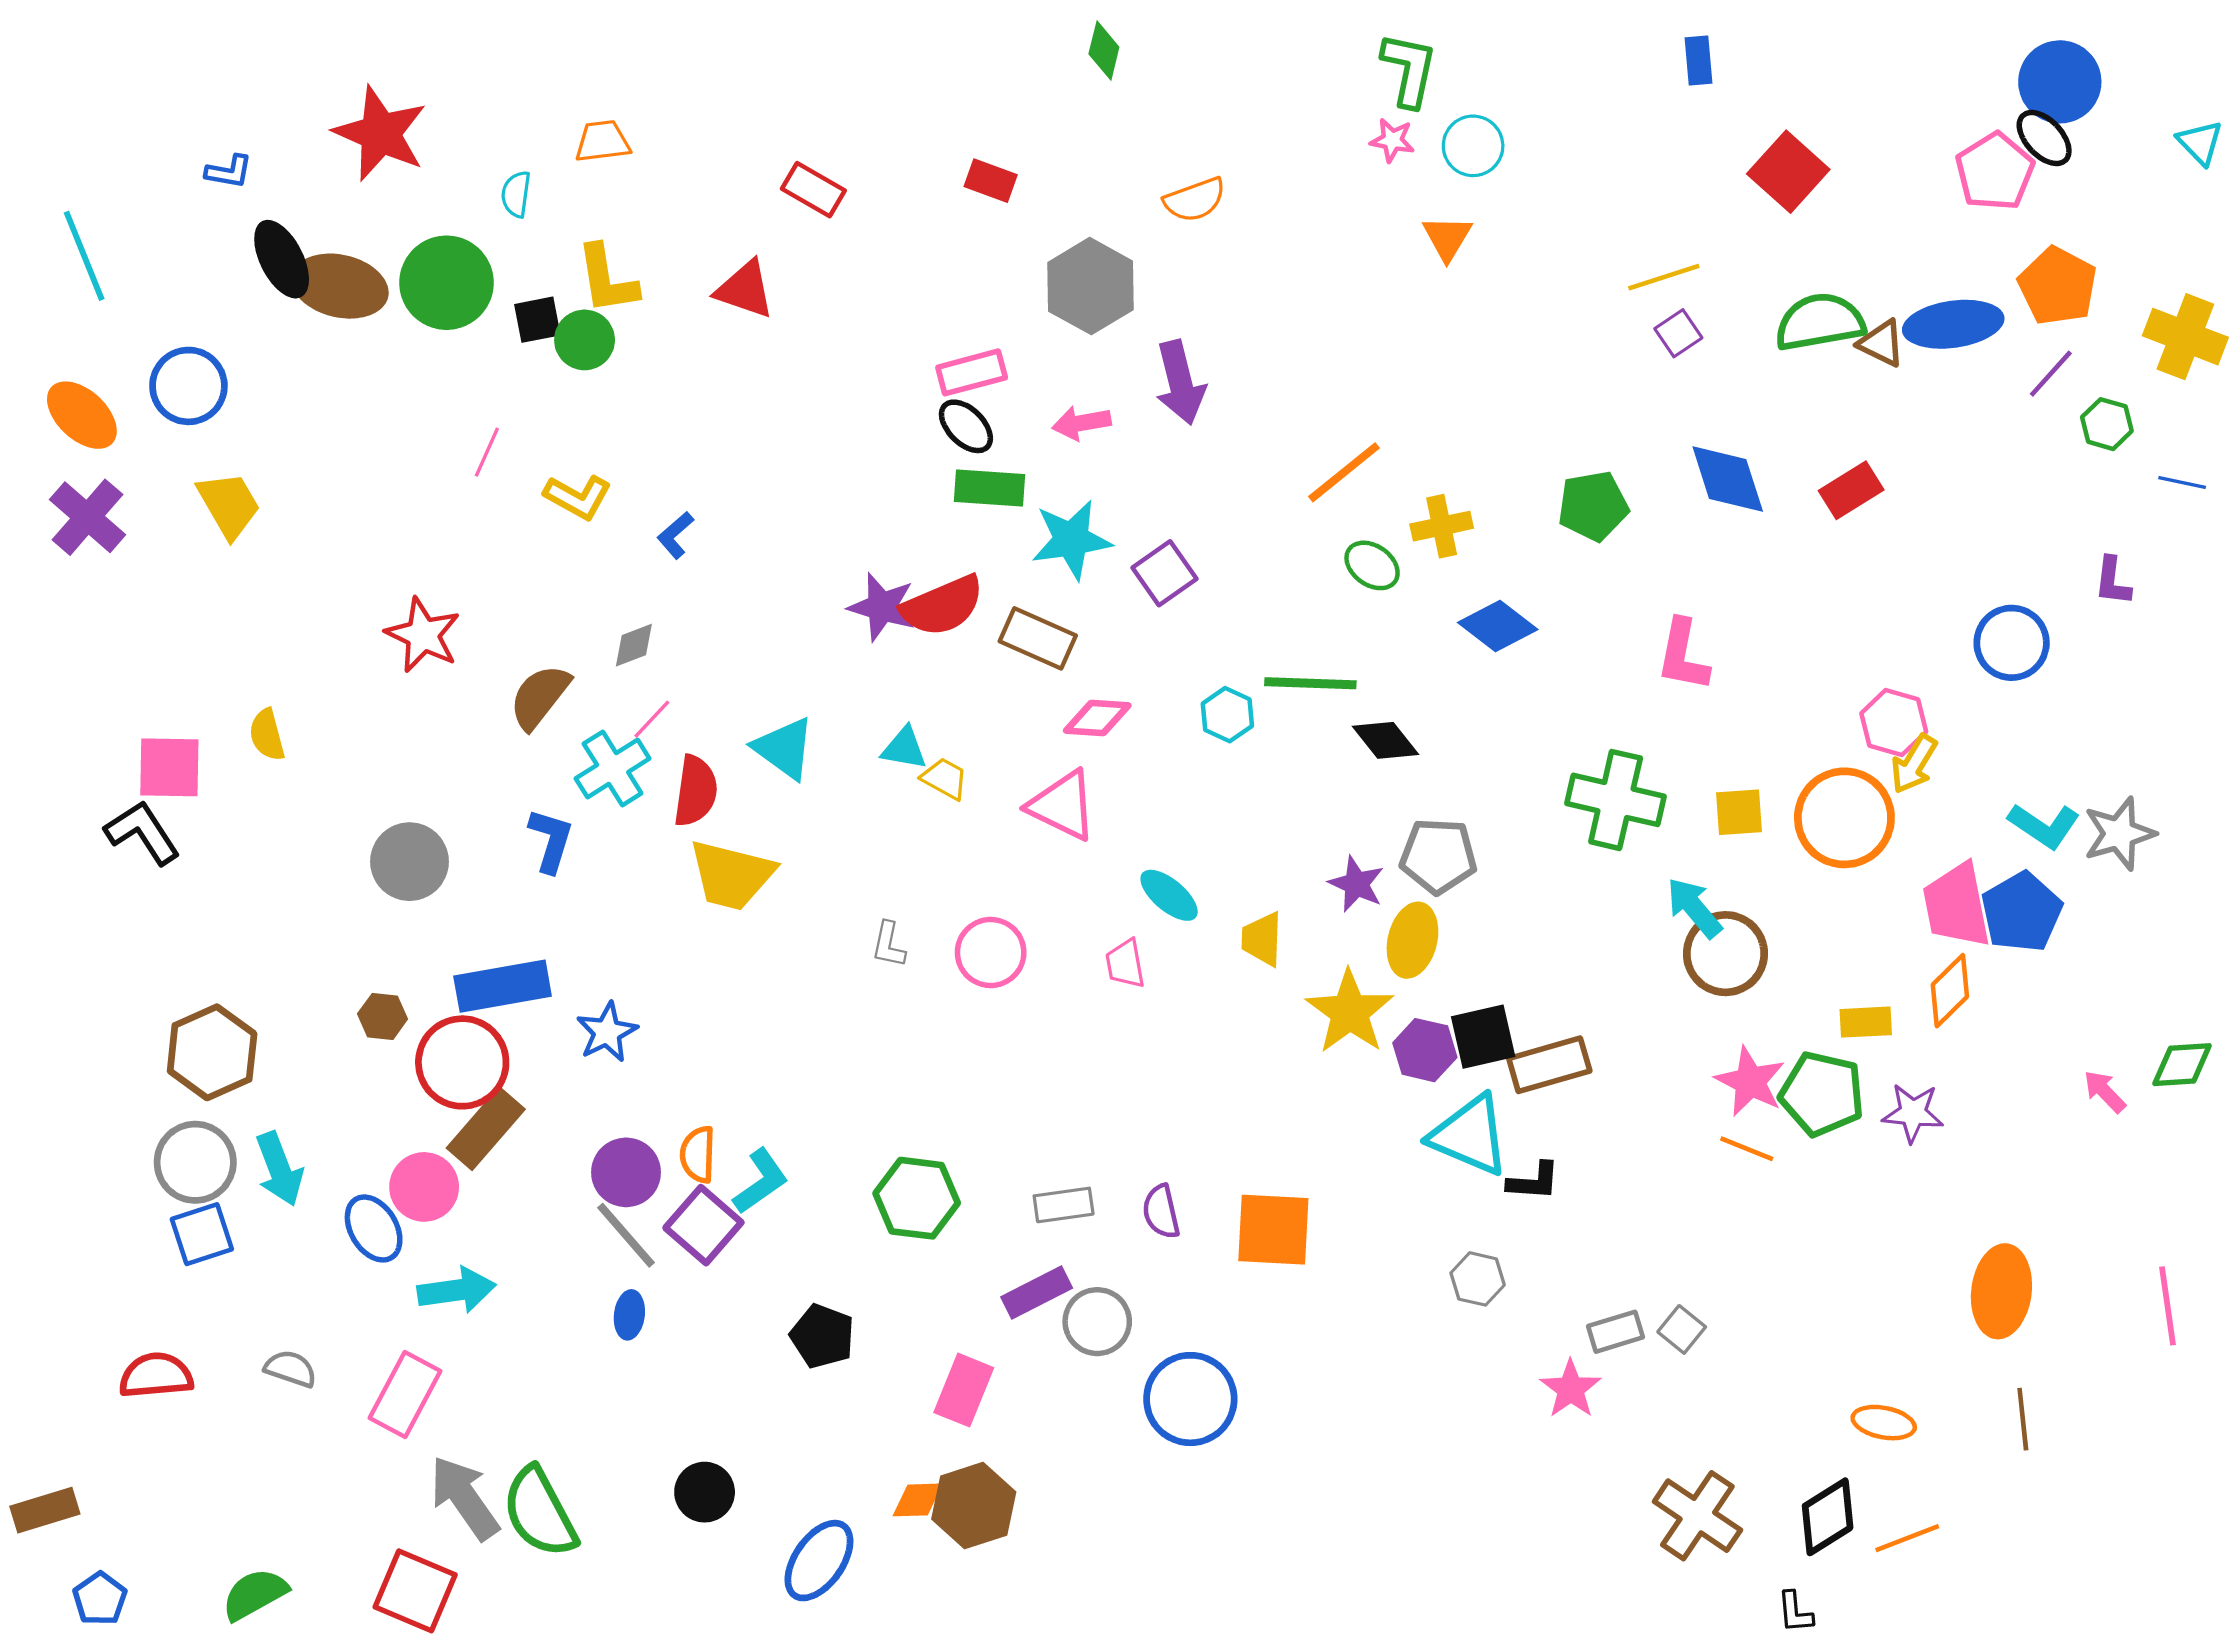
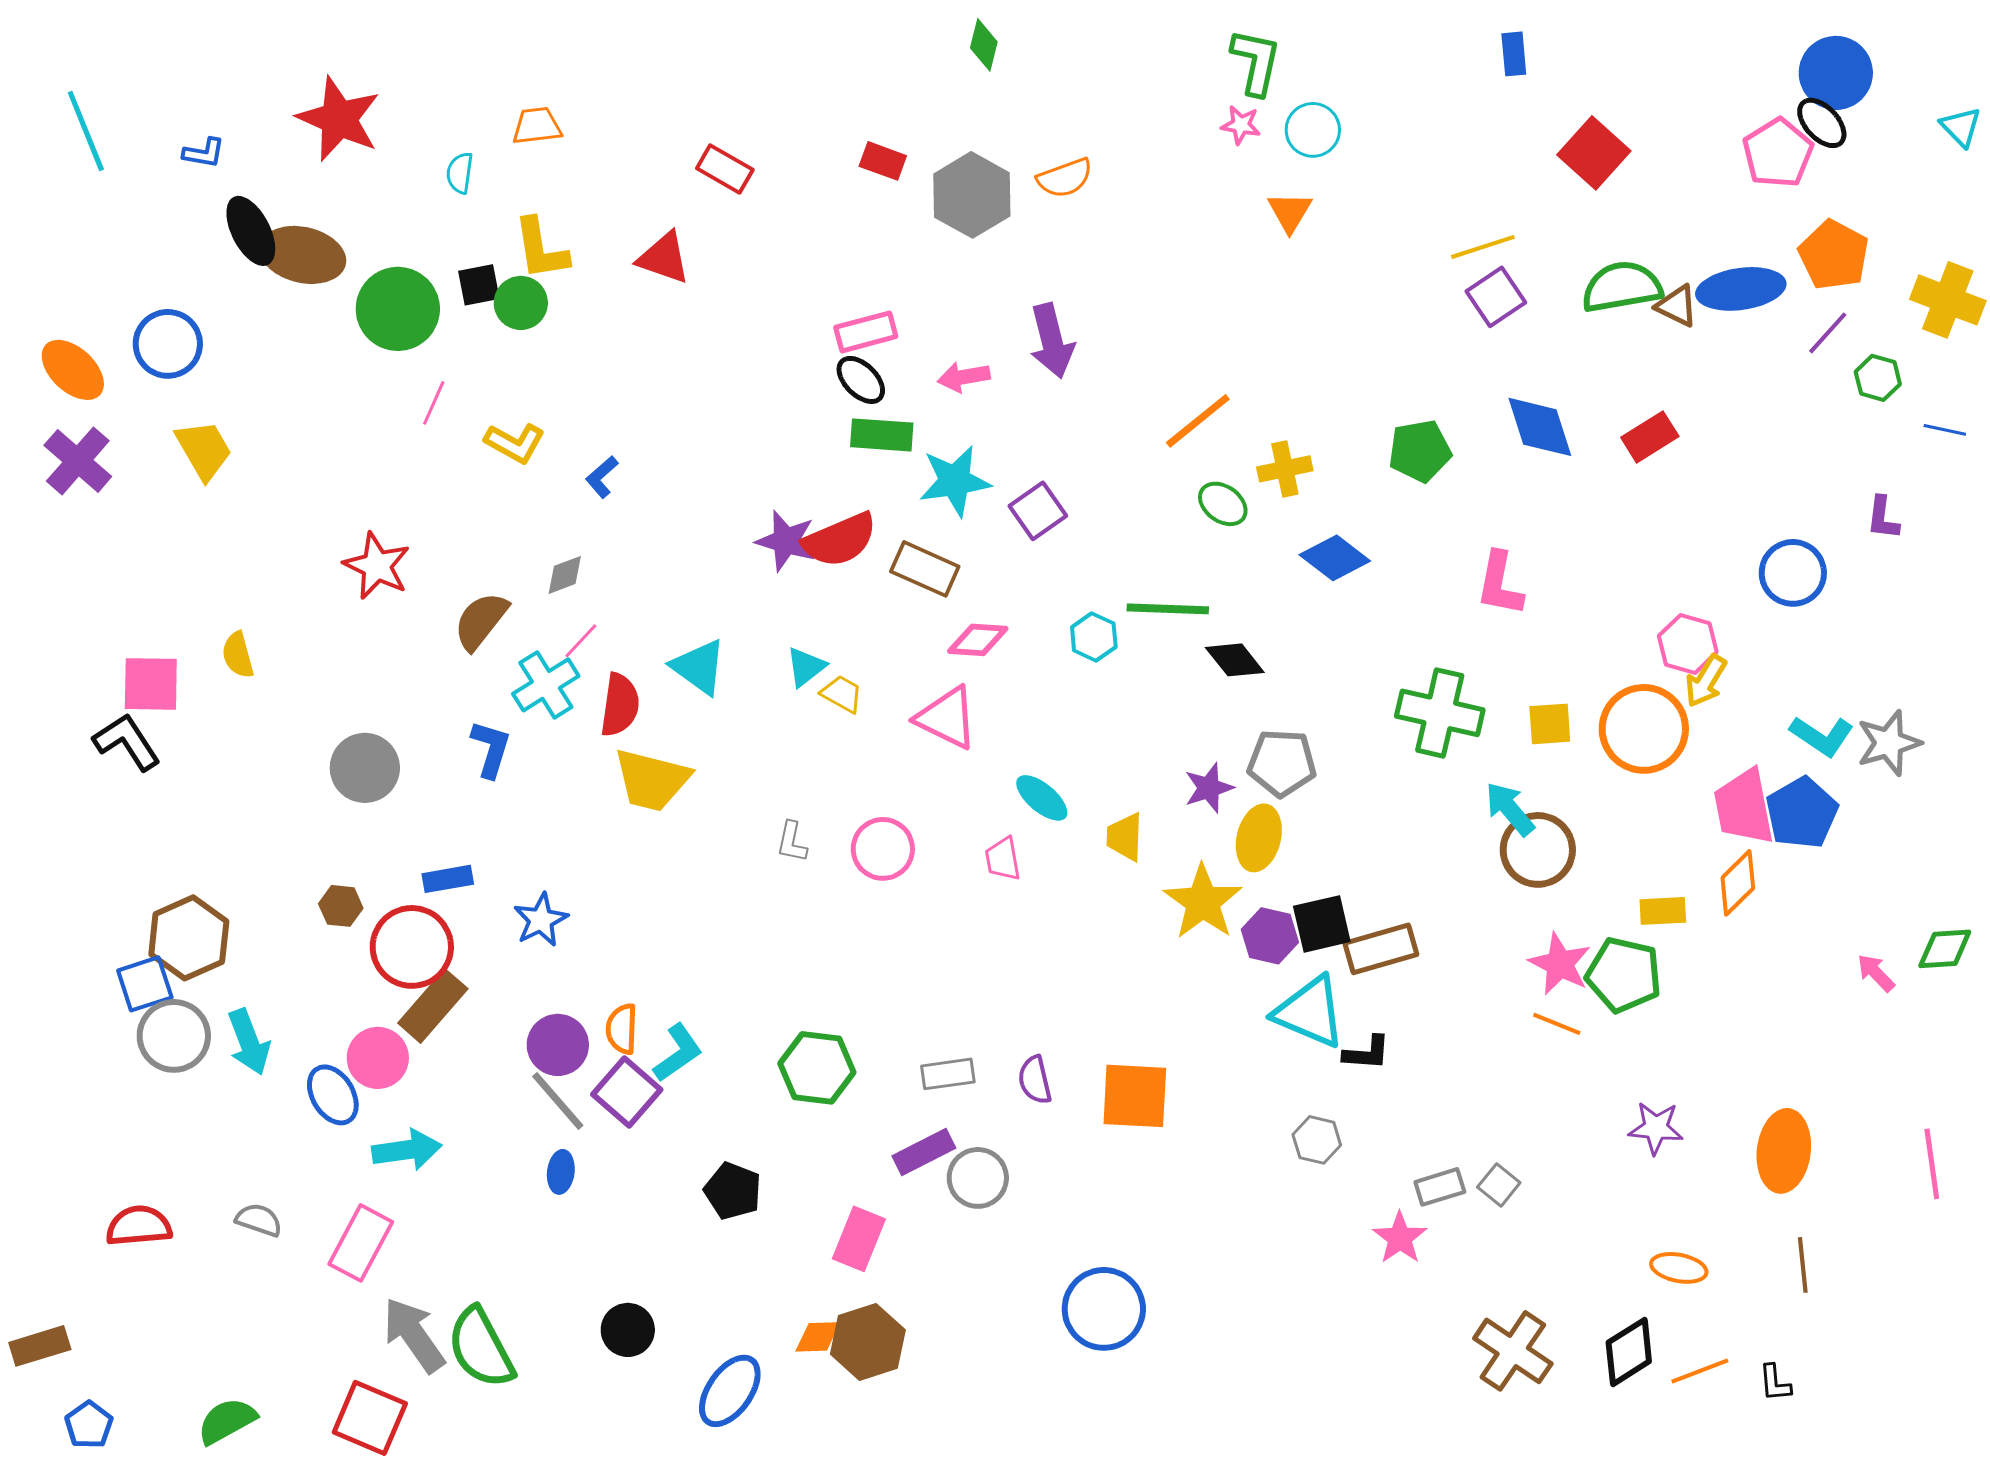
cyan line: (84, 256) -> (86, 131), moved
green circle: (447, 283) -> (398, 309), moved
gray hexagon: (1090, 286) -> (972, 195), moved
purple square: (1678, 333) -> (1496, 297), size x1.4
cyan triangle: (904, 748) -> (806, 667), turned -48
purple star: (1356, 884) -> (1209, 788), turned 30
blue rectangle: (503, 986) -> (448, 879), size x0.6
purple star: (1913, 1113) -> (1656, 1128), moved
blue square: (202, 1234) -> (145, 984), moved
blue circle: (1190, 1399) -> (1104, 1309), moved
black L-shape: (1795, 1612) -> (1775, 1383), moved

